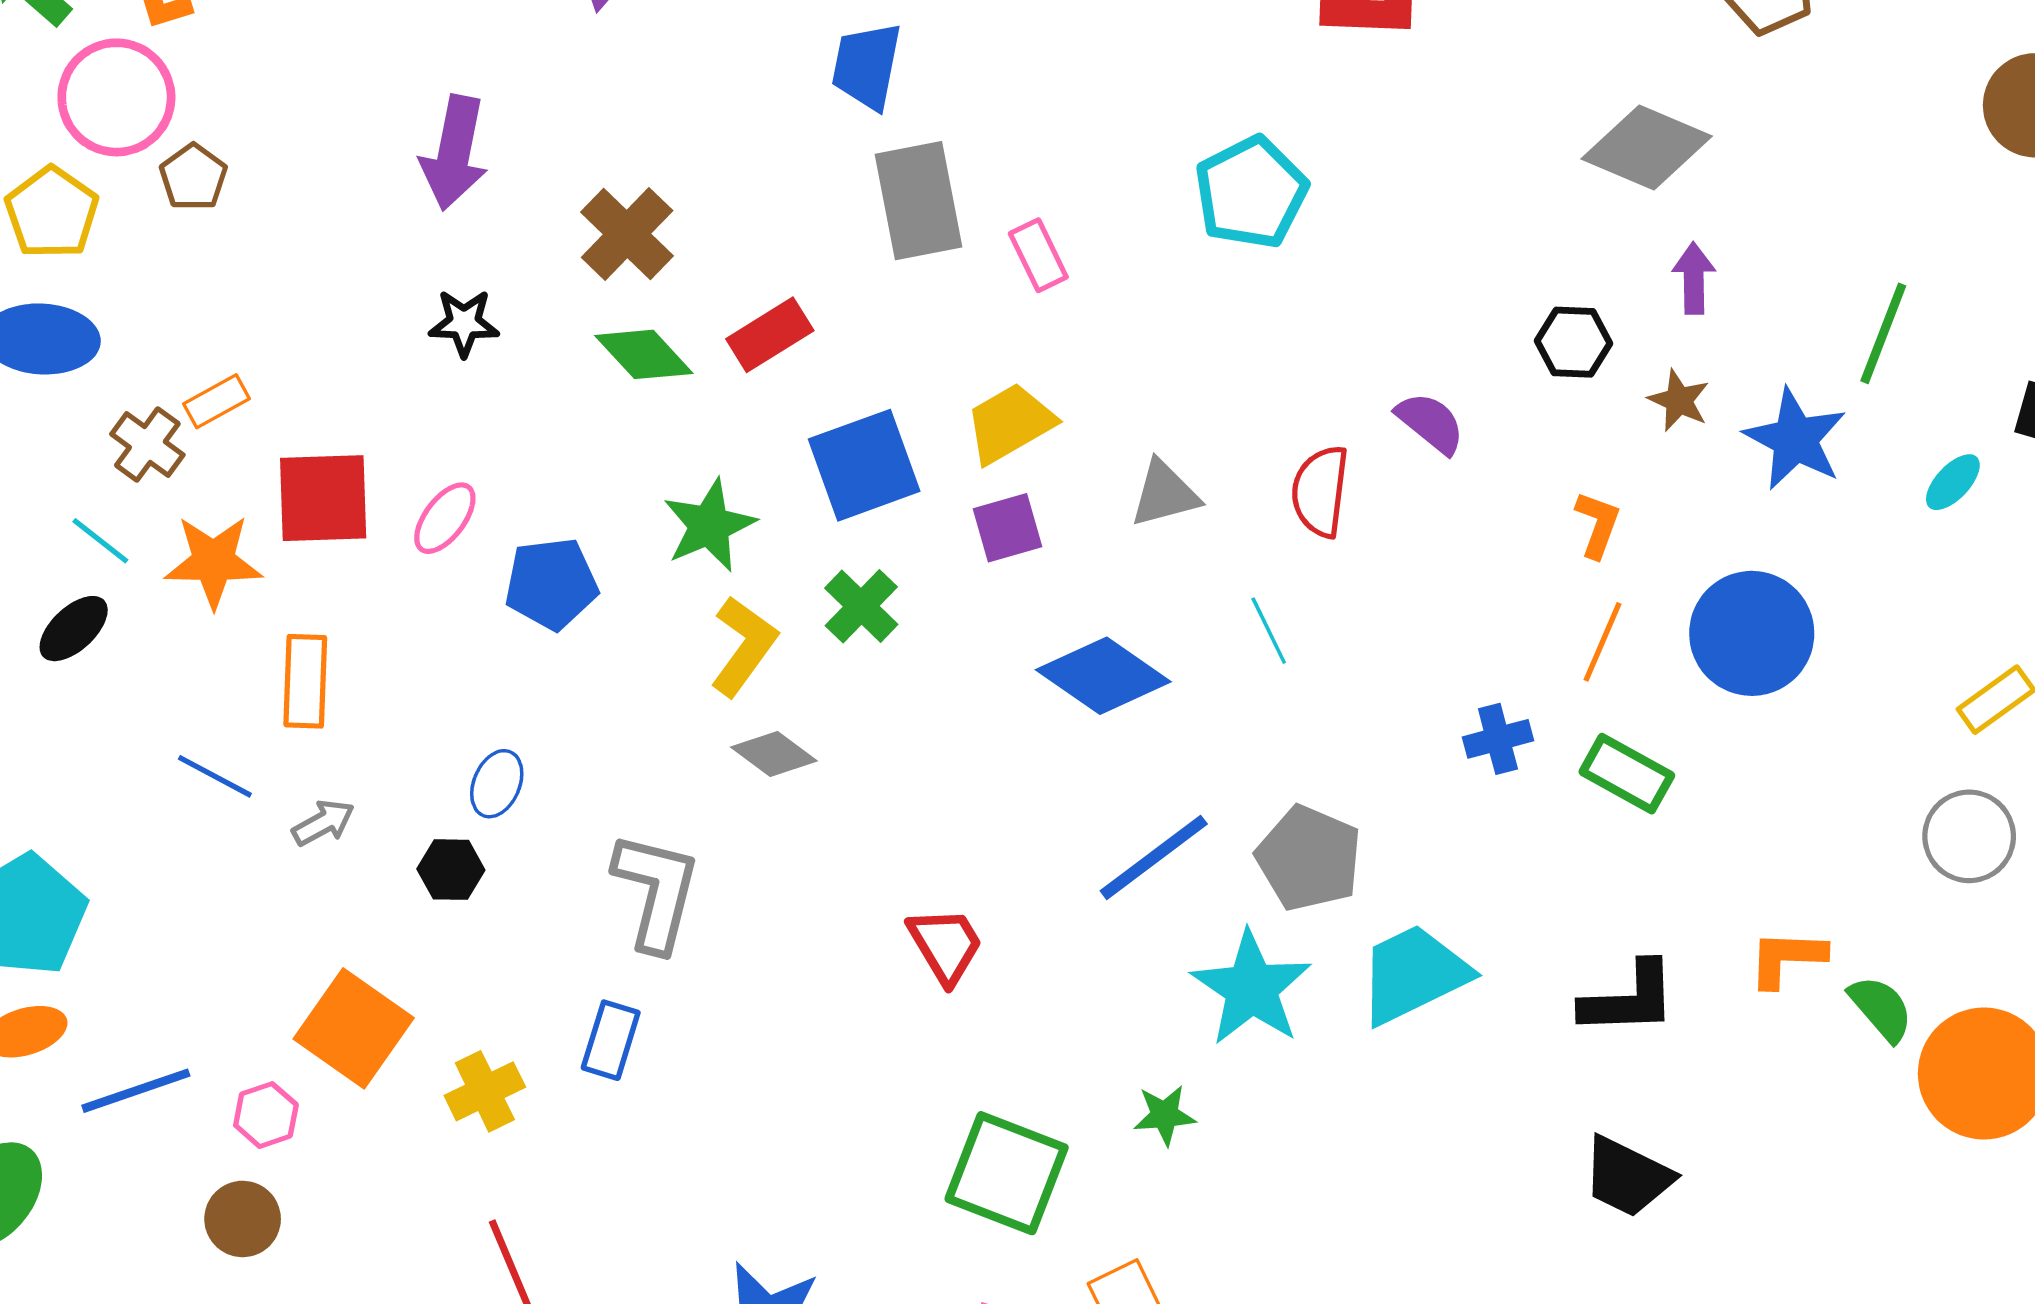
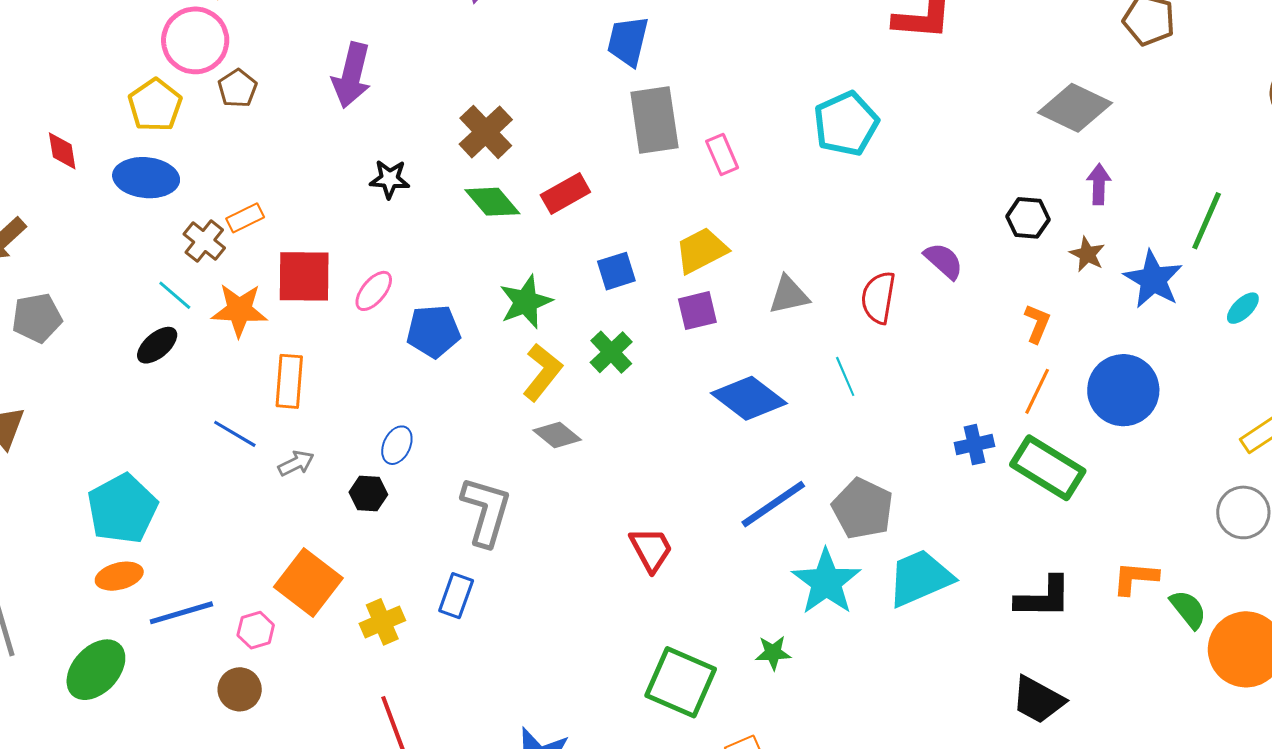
purple arrow: (454, 153) -> (352, 75), moved
blue square: (864, 465) -> (616, 271), size x0.6
green rectangle: (1627, 774) -> (1048, 468), size x1.4

